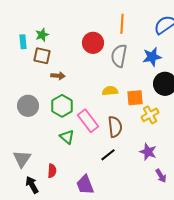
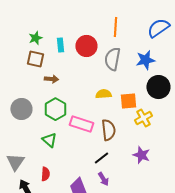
cyan rectangle: (23, 42) -> (60, 45), moved
pink rectangle: (88, 121) -> (81, 124), turned -35
green triangle: (67, 137) -> (49, 140), moved
purple arrow: (161, 176) -> (103, 179), moved

